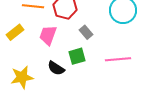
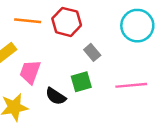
pink trapezoid: (48, 35) -> (30, 72), moved

